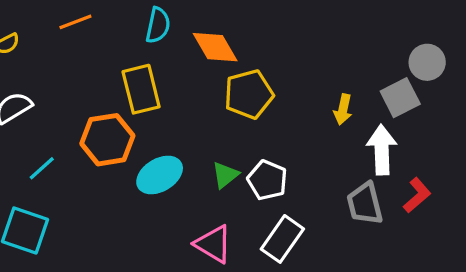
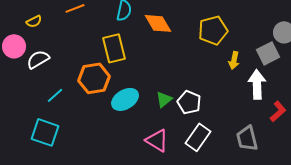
yellow pentagon: (249, 94) -> (213, 30), moved
gray trapezoid: (365, 204) -> (247, 138), moved

